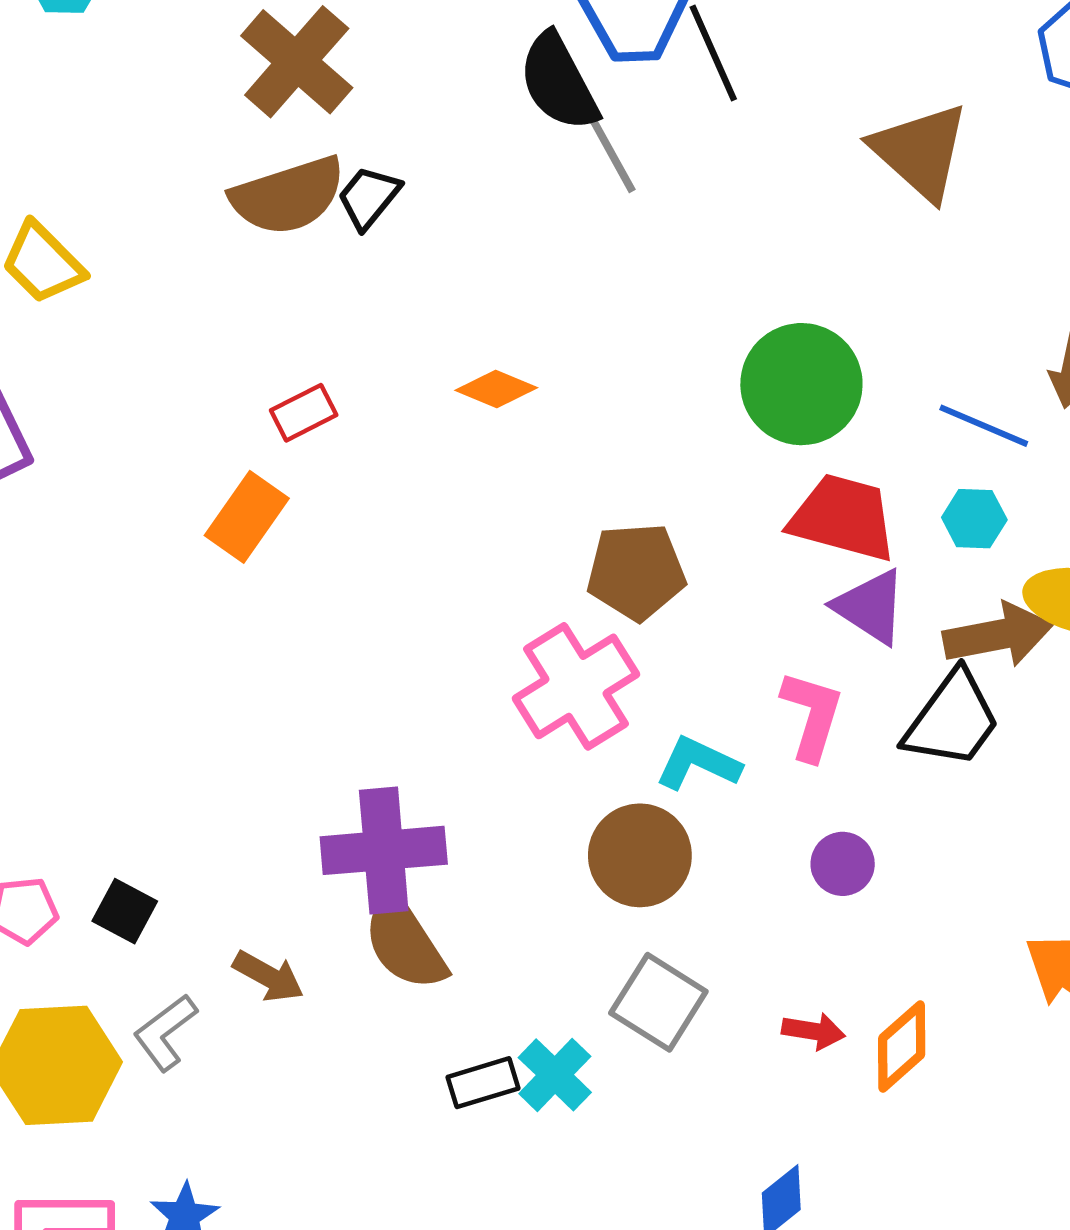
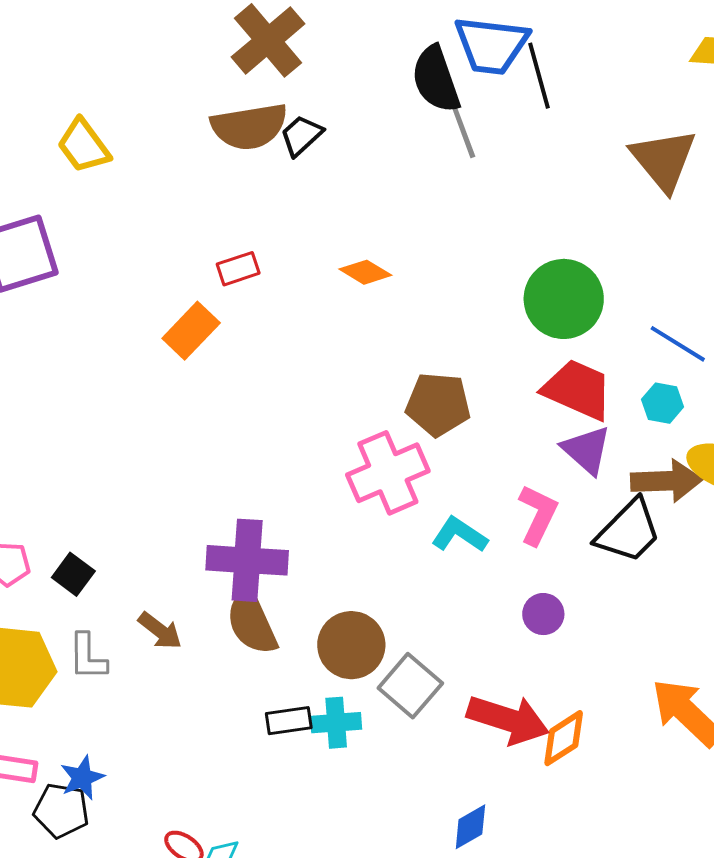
brown circle: (640, 855) -> (351, 645), moved
red arrow: (813, 1031) -> (508, 720), size x2.0
gray L-shape: (165, 1032) -> (88, 657), turned -62
cyan cross: (555, 1075) -> (336, 723), turned 33

